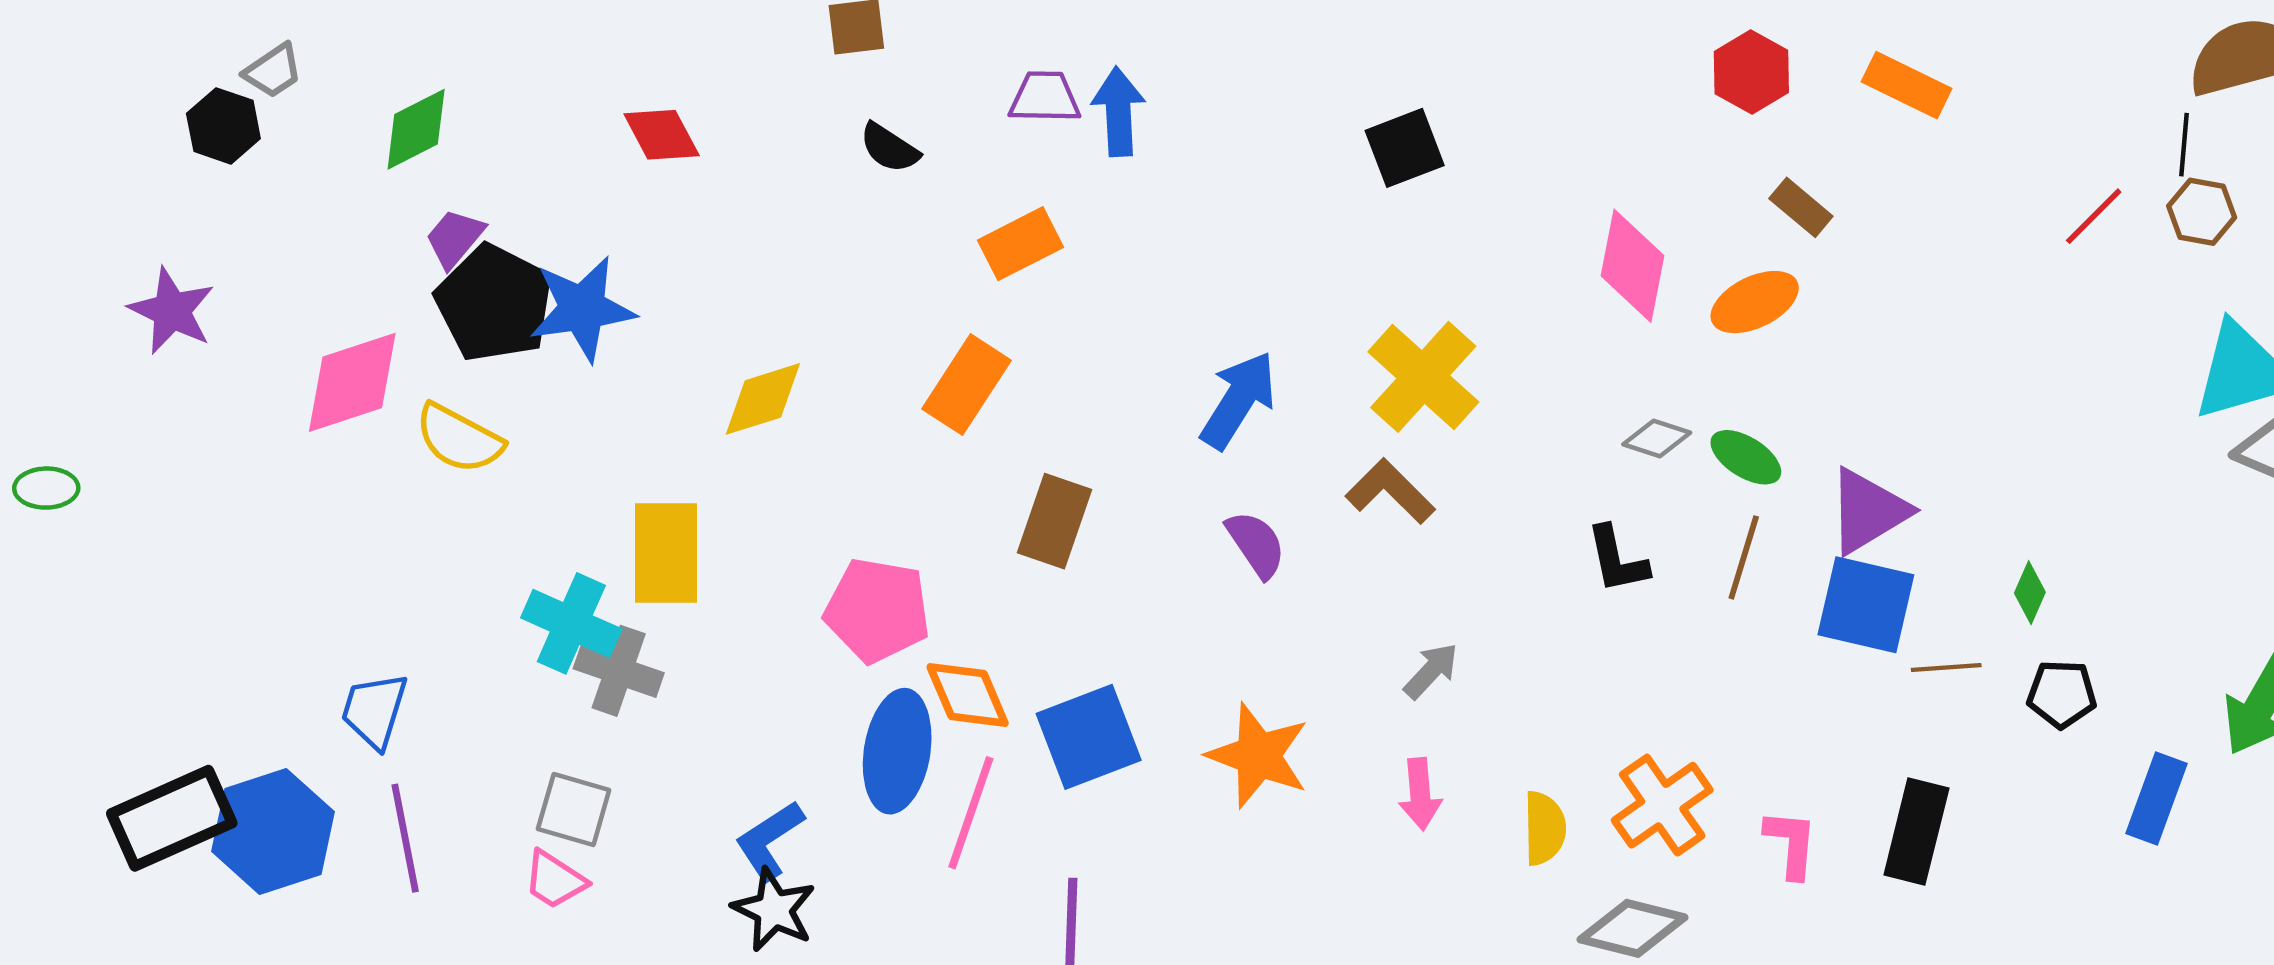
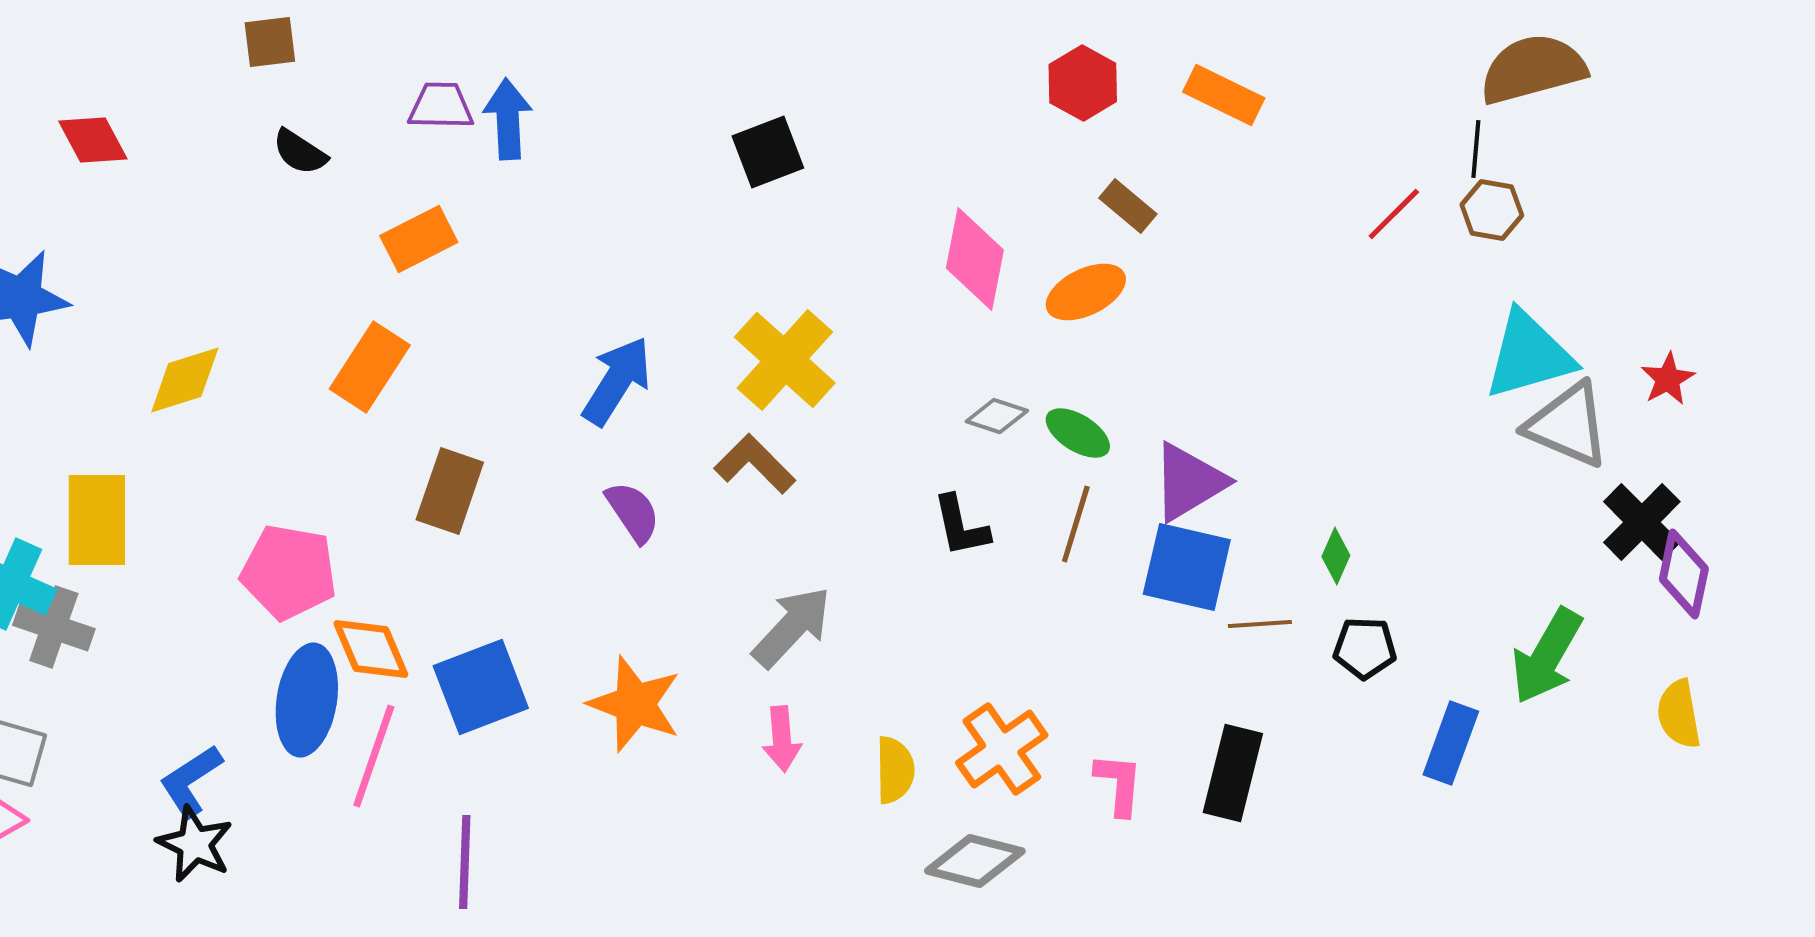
gray arrow: (1431, 671) -> (792, 627), size x1.6

